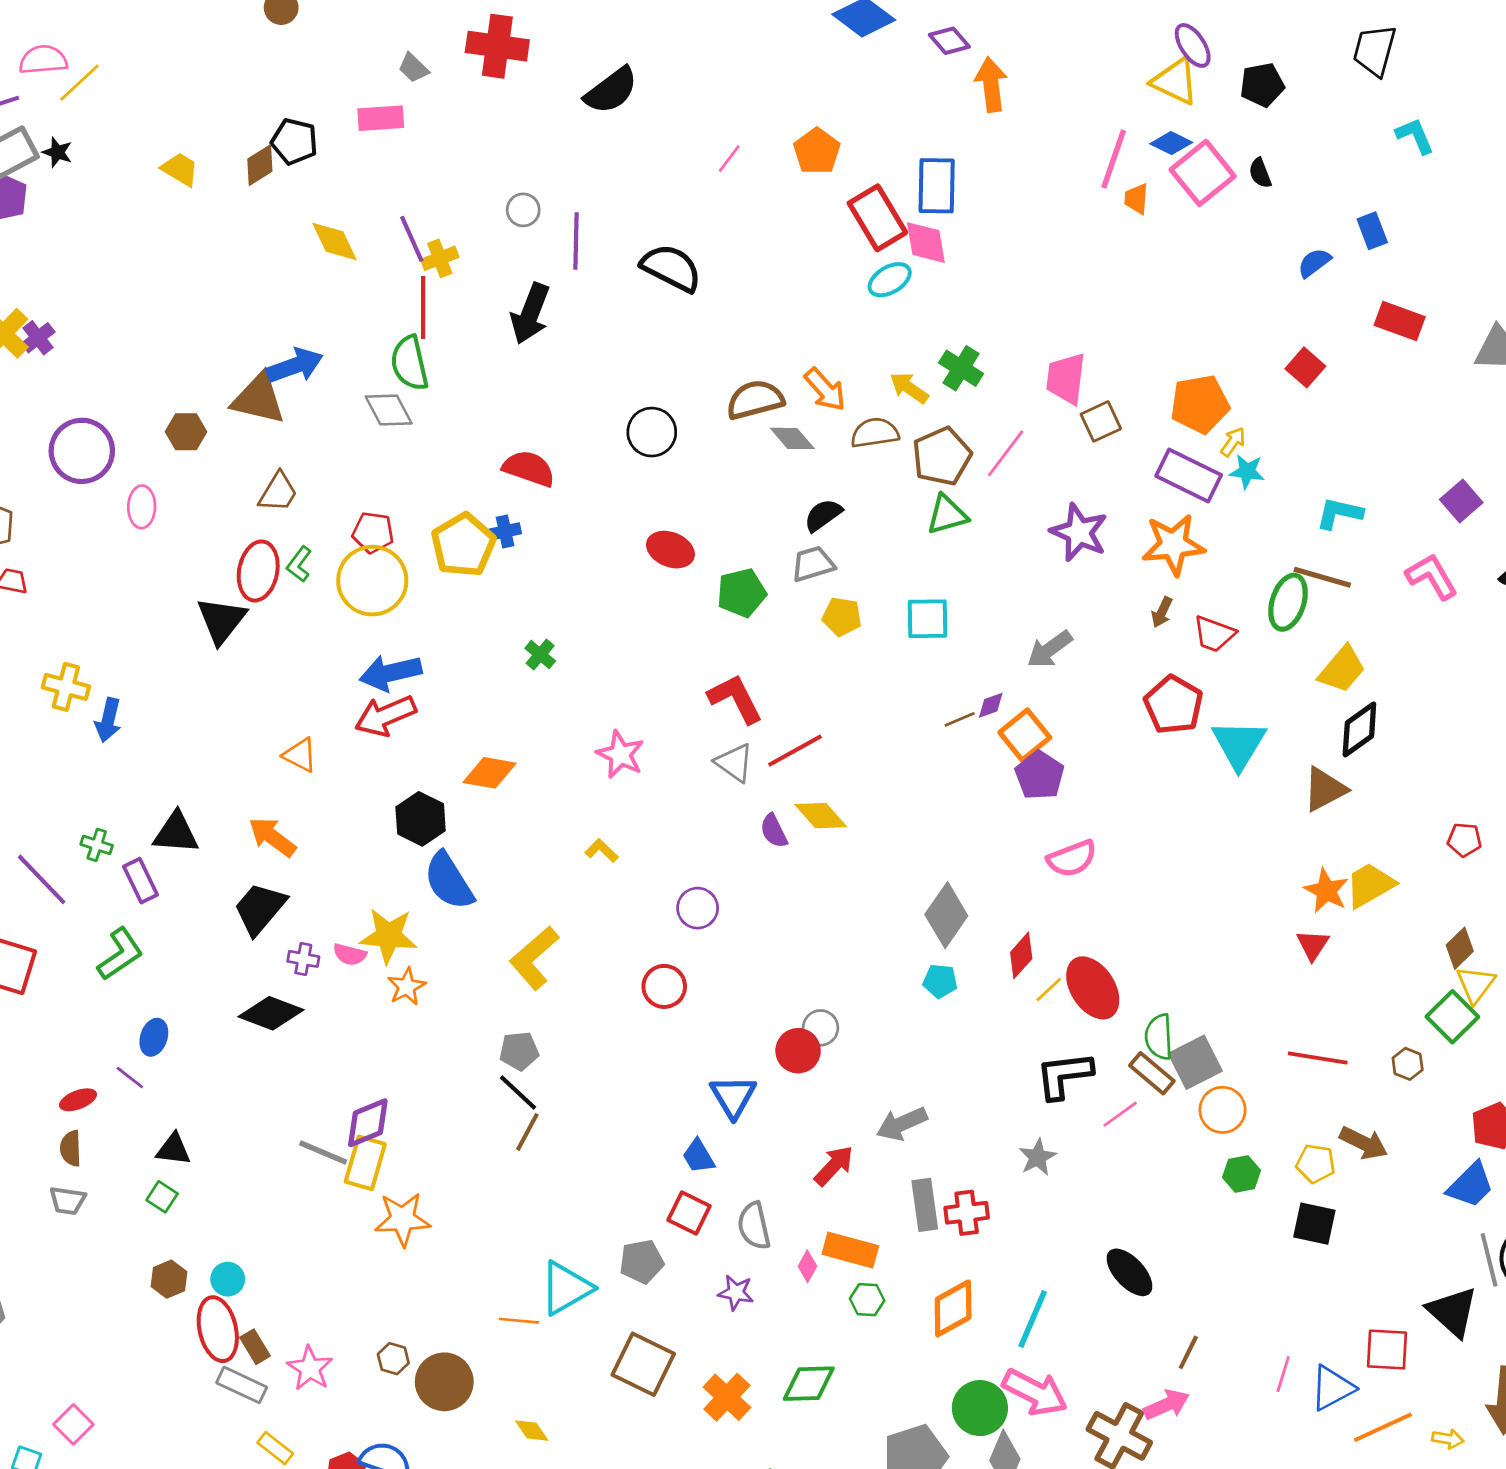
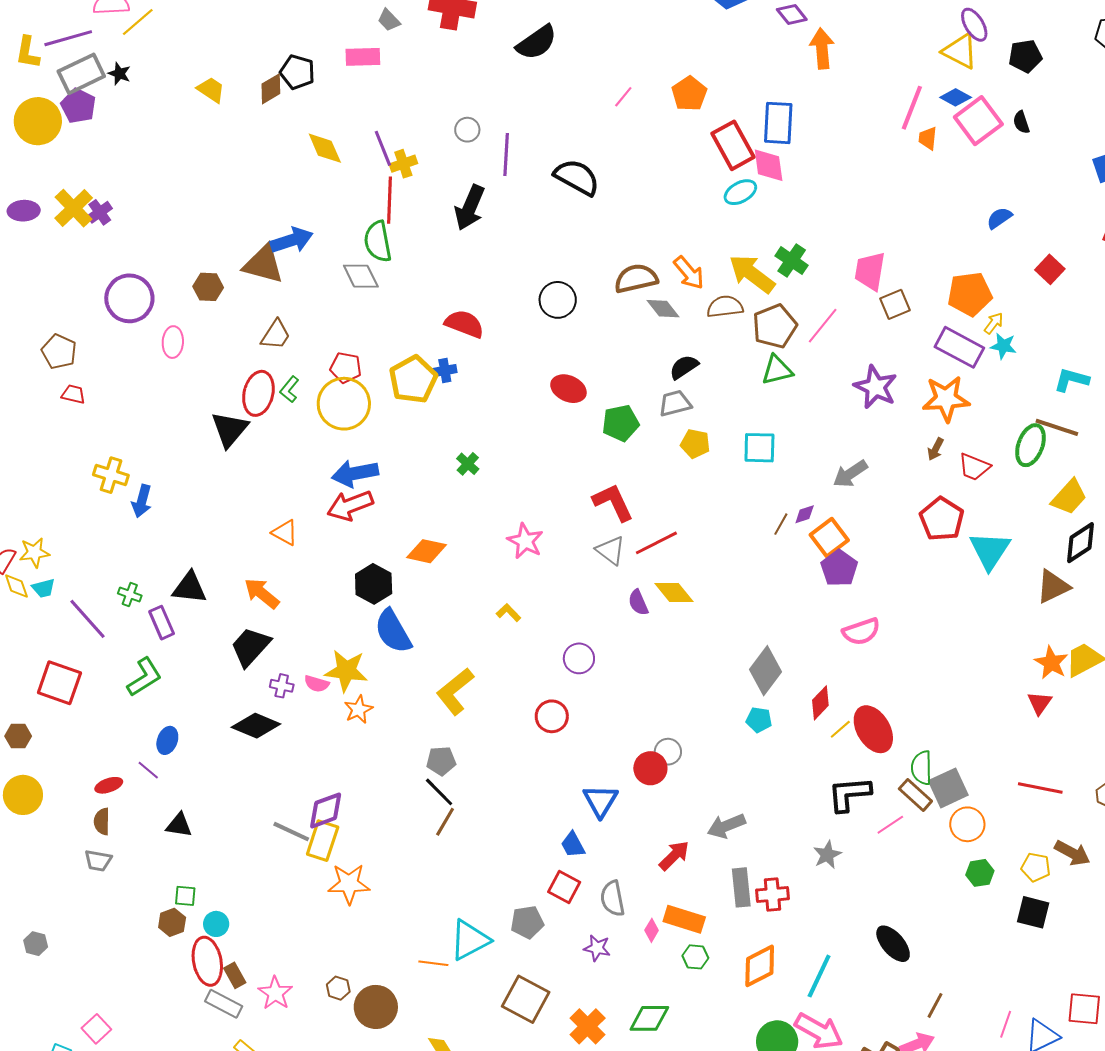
blue semicircle: (1314, 263) -> (999, 218), moved
yellow arrow: (909, 388) -> (752, 274), size x1.6
brown line: (960, 719) -> (781, 524), turned -40
green square: (162, 1197) -> (185, 896), moved, turned -30

